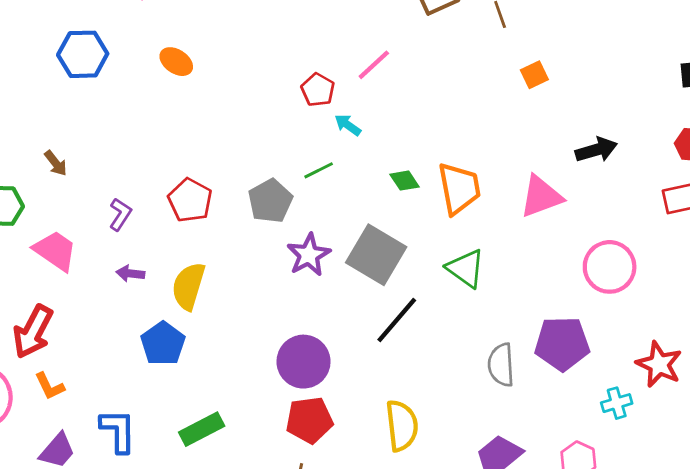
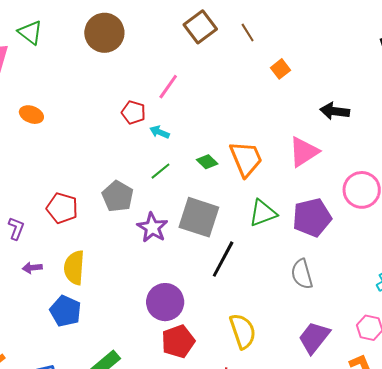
black arrow: (596, 150) -> (335, 111), turned -144
green line: (319, 170) -> (160, 171), moved
green triangle: (466, 268) -> (263, 213), turned -44
purple pentagon: (562, 344) -> (312, 217), moved

